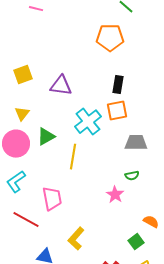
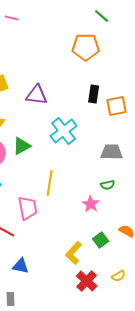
orange square: (117, 111) -> (117, 106), moved
yellow line: (73, 157) -> (50, 183), moved
yellow L-shape: (76, 239) -> (74, 253), moved
green square: (136, 242) -> (101, 240), moved

